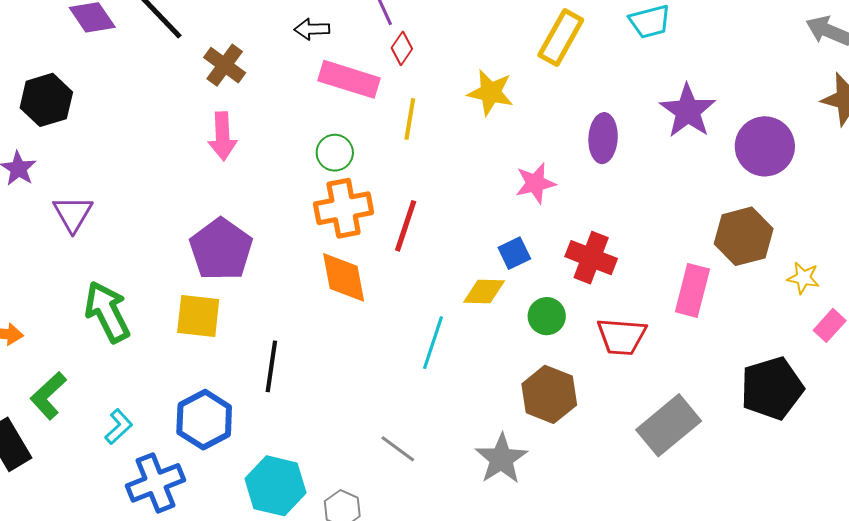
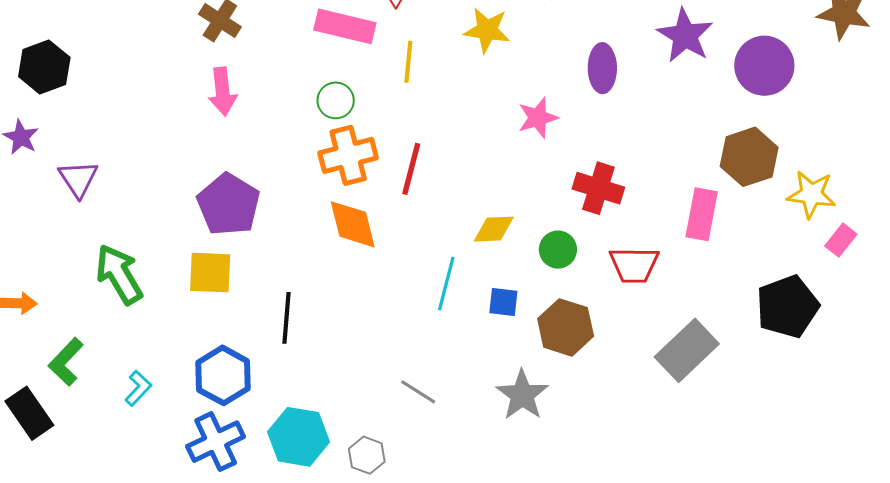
blue square: (514, 253) -> (503, 302), moved, turned 36
yellow star: (803, 278) -> (811, 194), size x1.5
blue cross: (155, 483) -> (216, 442), moved

